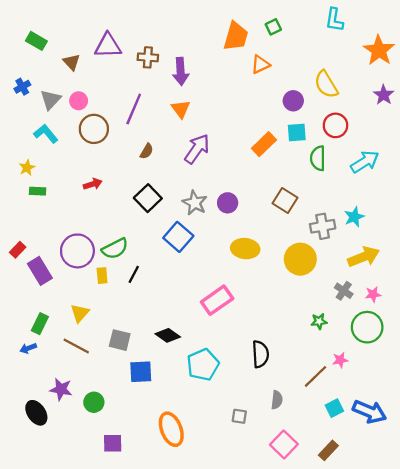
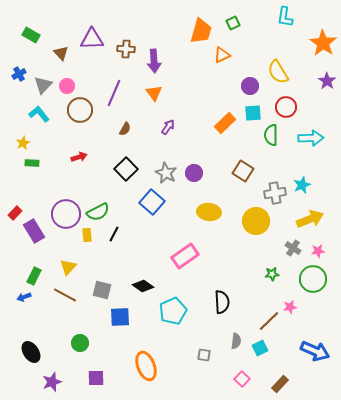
purple arrow: (197, 149) -> (168, 127), size x0.6
cyan arrow: (365, 162) -> (311, 138), turned 30
purple star: (61, 389) -> (52, 382), moved, turned -30
cyan square: (334, 408) -> (260, 348), moved
pink square: (284, 444) -> (242, 379), size x0.7

